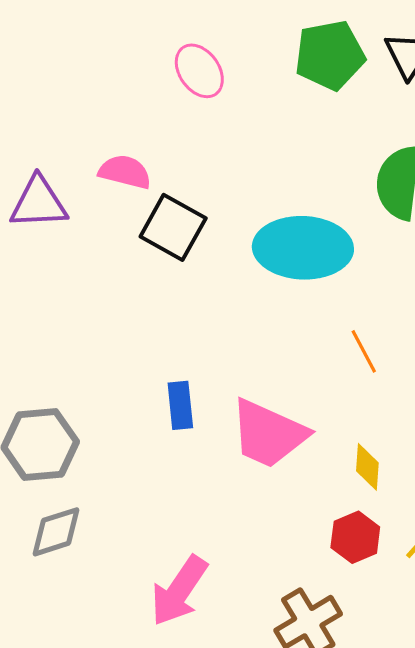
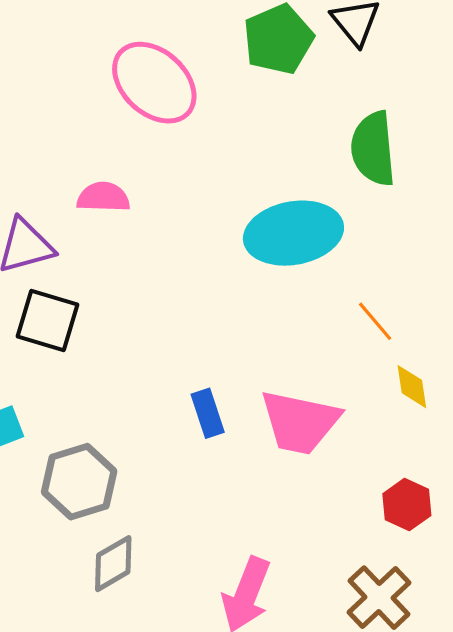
pink ellipse: (199, 71) -> (154, 83), size x1.6
black square: (173, 227) -> (48, 320), moved
yellow diamond: (367, 467) -> (412, 387), moved

